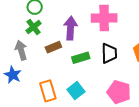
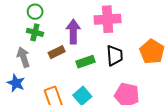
green cross: (34, 27) -> (35, 32), turned -35

